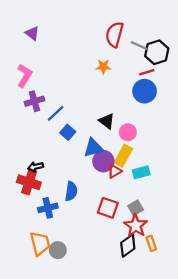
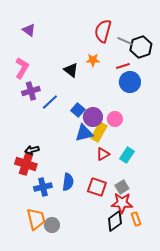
red line: (147, 72) -> (123, 66), moved
black triangle: (107, 121) -> (71, 70), moved
blue square: (68, 132) -> (78, 110), moved
yellow rectangle: (123, 156) -> (99, 132), moved
purple circle: (103, 161) -> (93, 117), moved
cyan rectangle: (141, 172) -> (127, 155), turned -42
blue semicircle: (71, 191) -> (68, 182), moved
red star: (136, 226) -> (122, 203), turned -30

